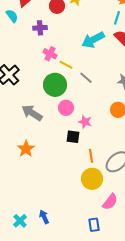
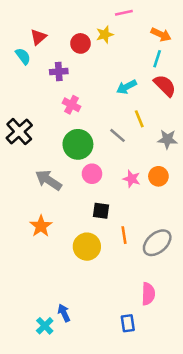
cyan arrow: (93, 40) -> (126, 87), size x0.7
yellow line: (66, 65) -> (139, 119), moved, turned 40
pink star: (85, 122) -> (132, 179), moved
yellow circle: (92, 179) -> (87, 247), moved
pink semicircle: (110, 202) -> (148, 294), turned -36
cyan cross: (20, 221) -> (45, 326), moved

